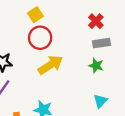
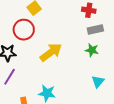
red cross: (96, 21) -> (89, 10), turned -32
red circle: (40, 38) -> (24, 30), moved

